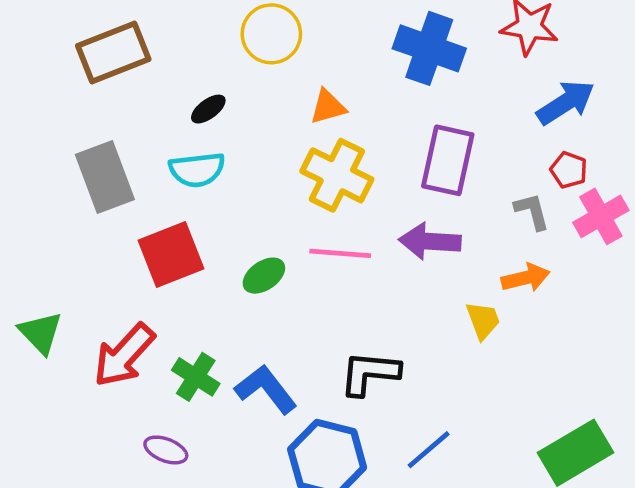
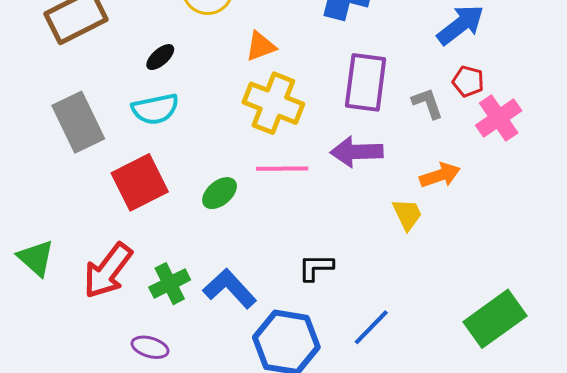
gray L-shape: (532, 211) -> (427, 103), moved
black L-shape: (370, 373) -> (316, 267), size x0.7
green cross: (196, 377) -> (170, 284), turned 36

